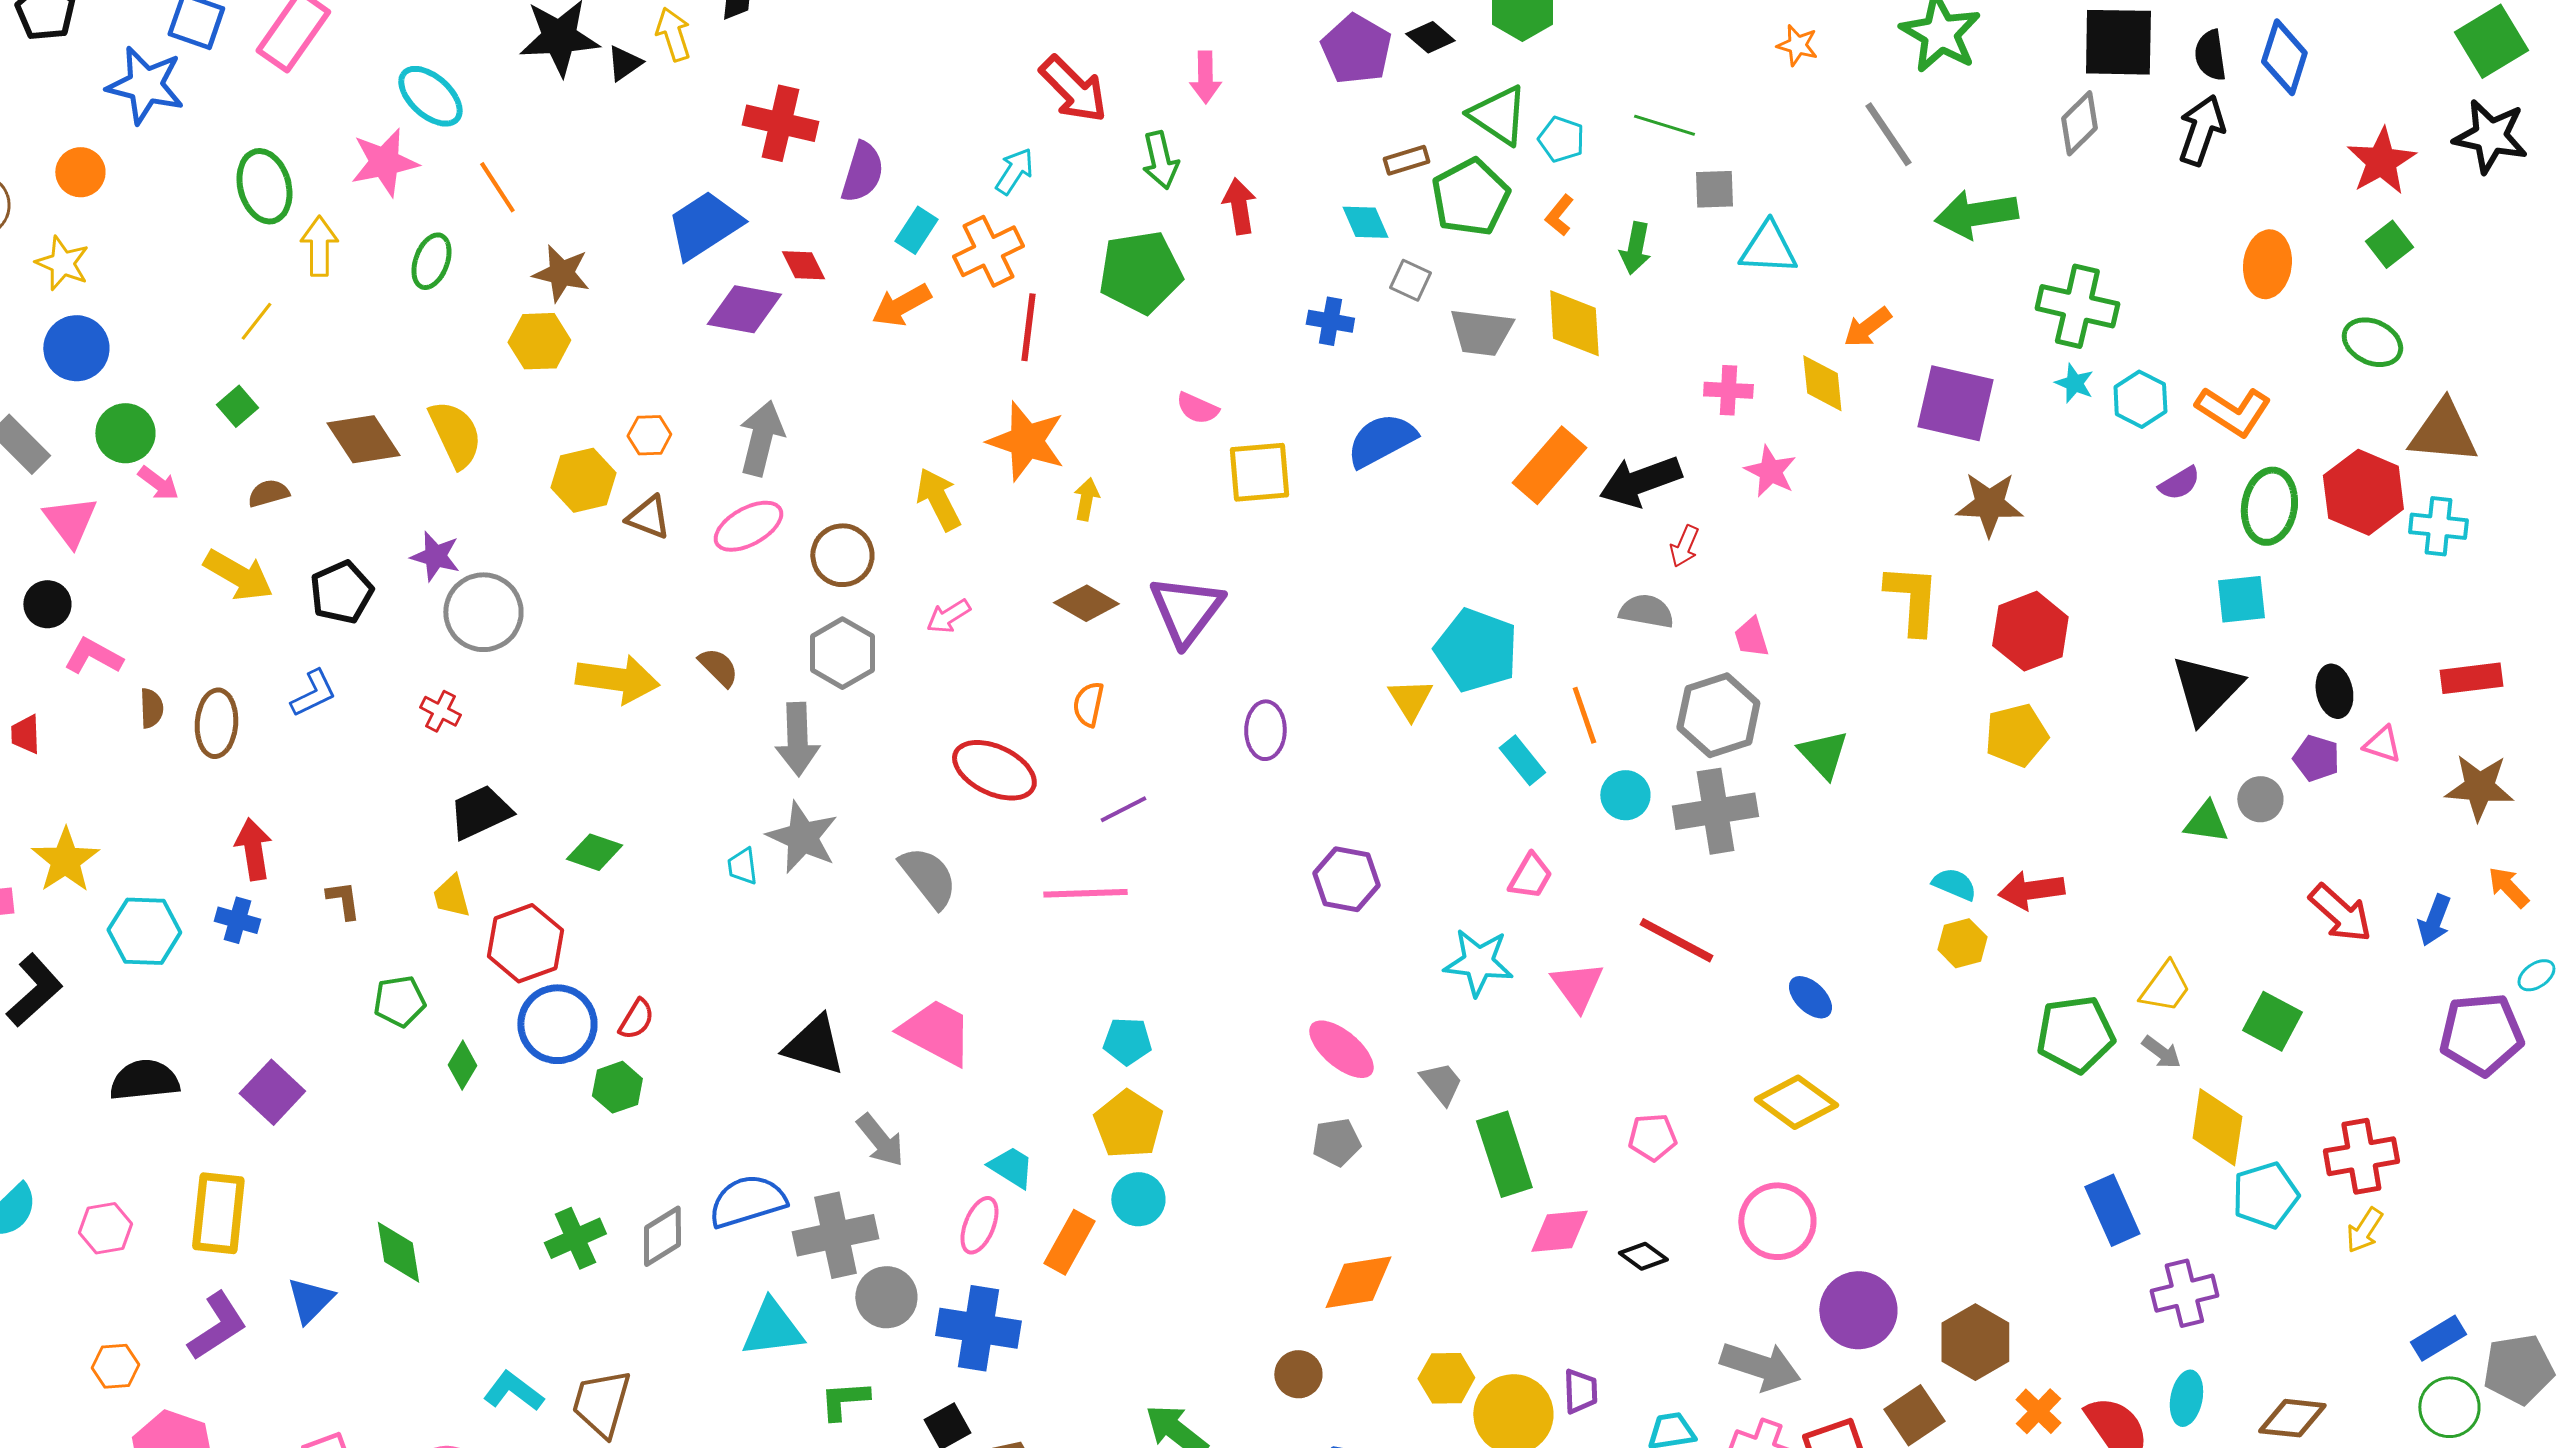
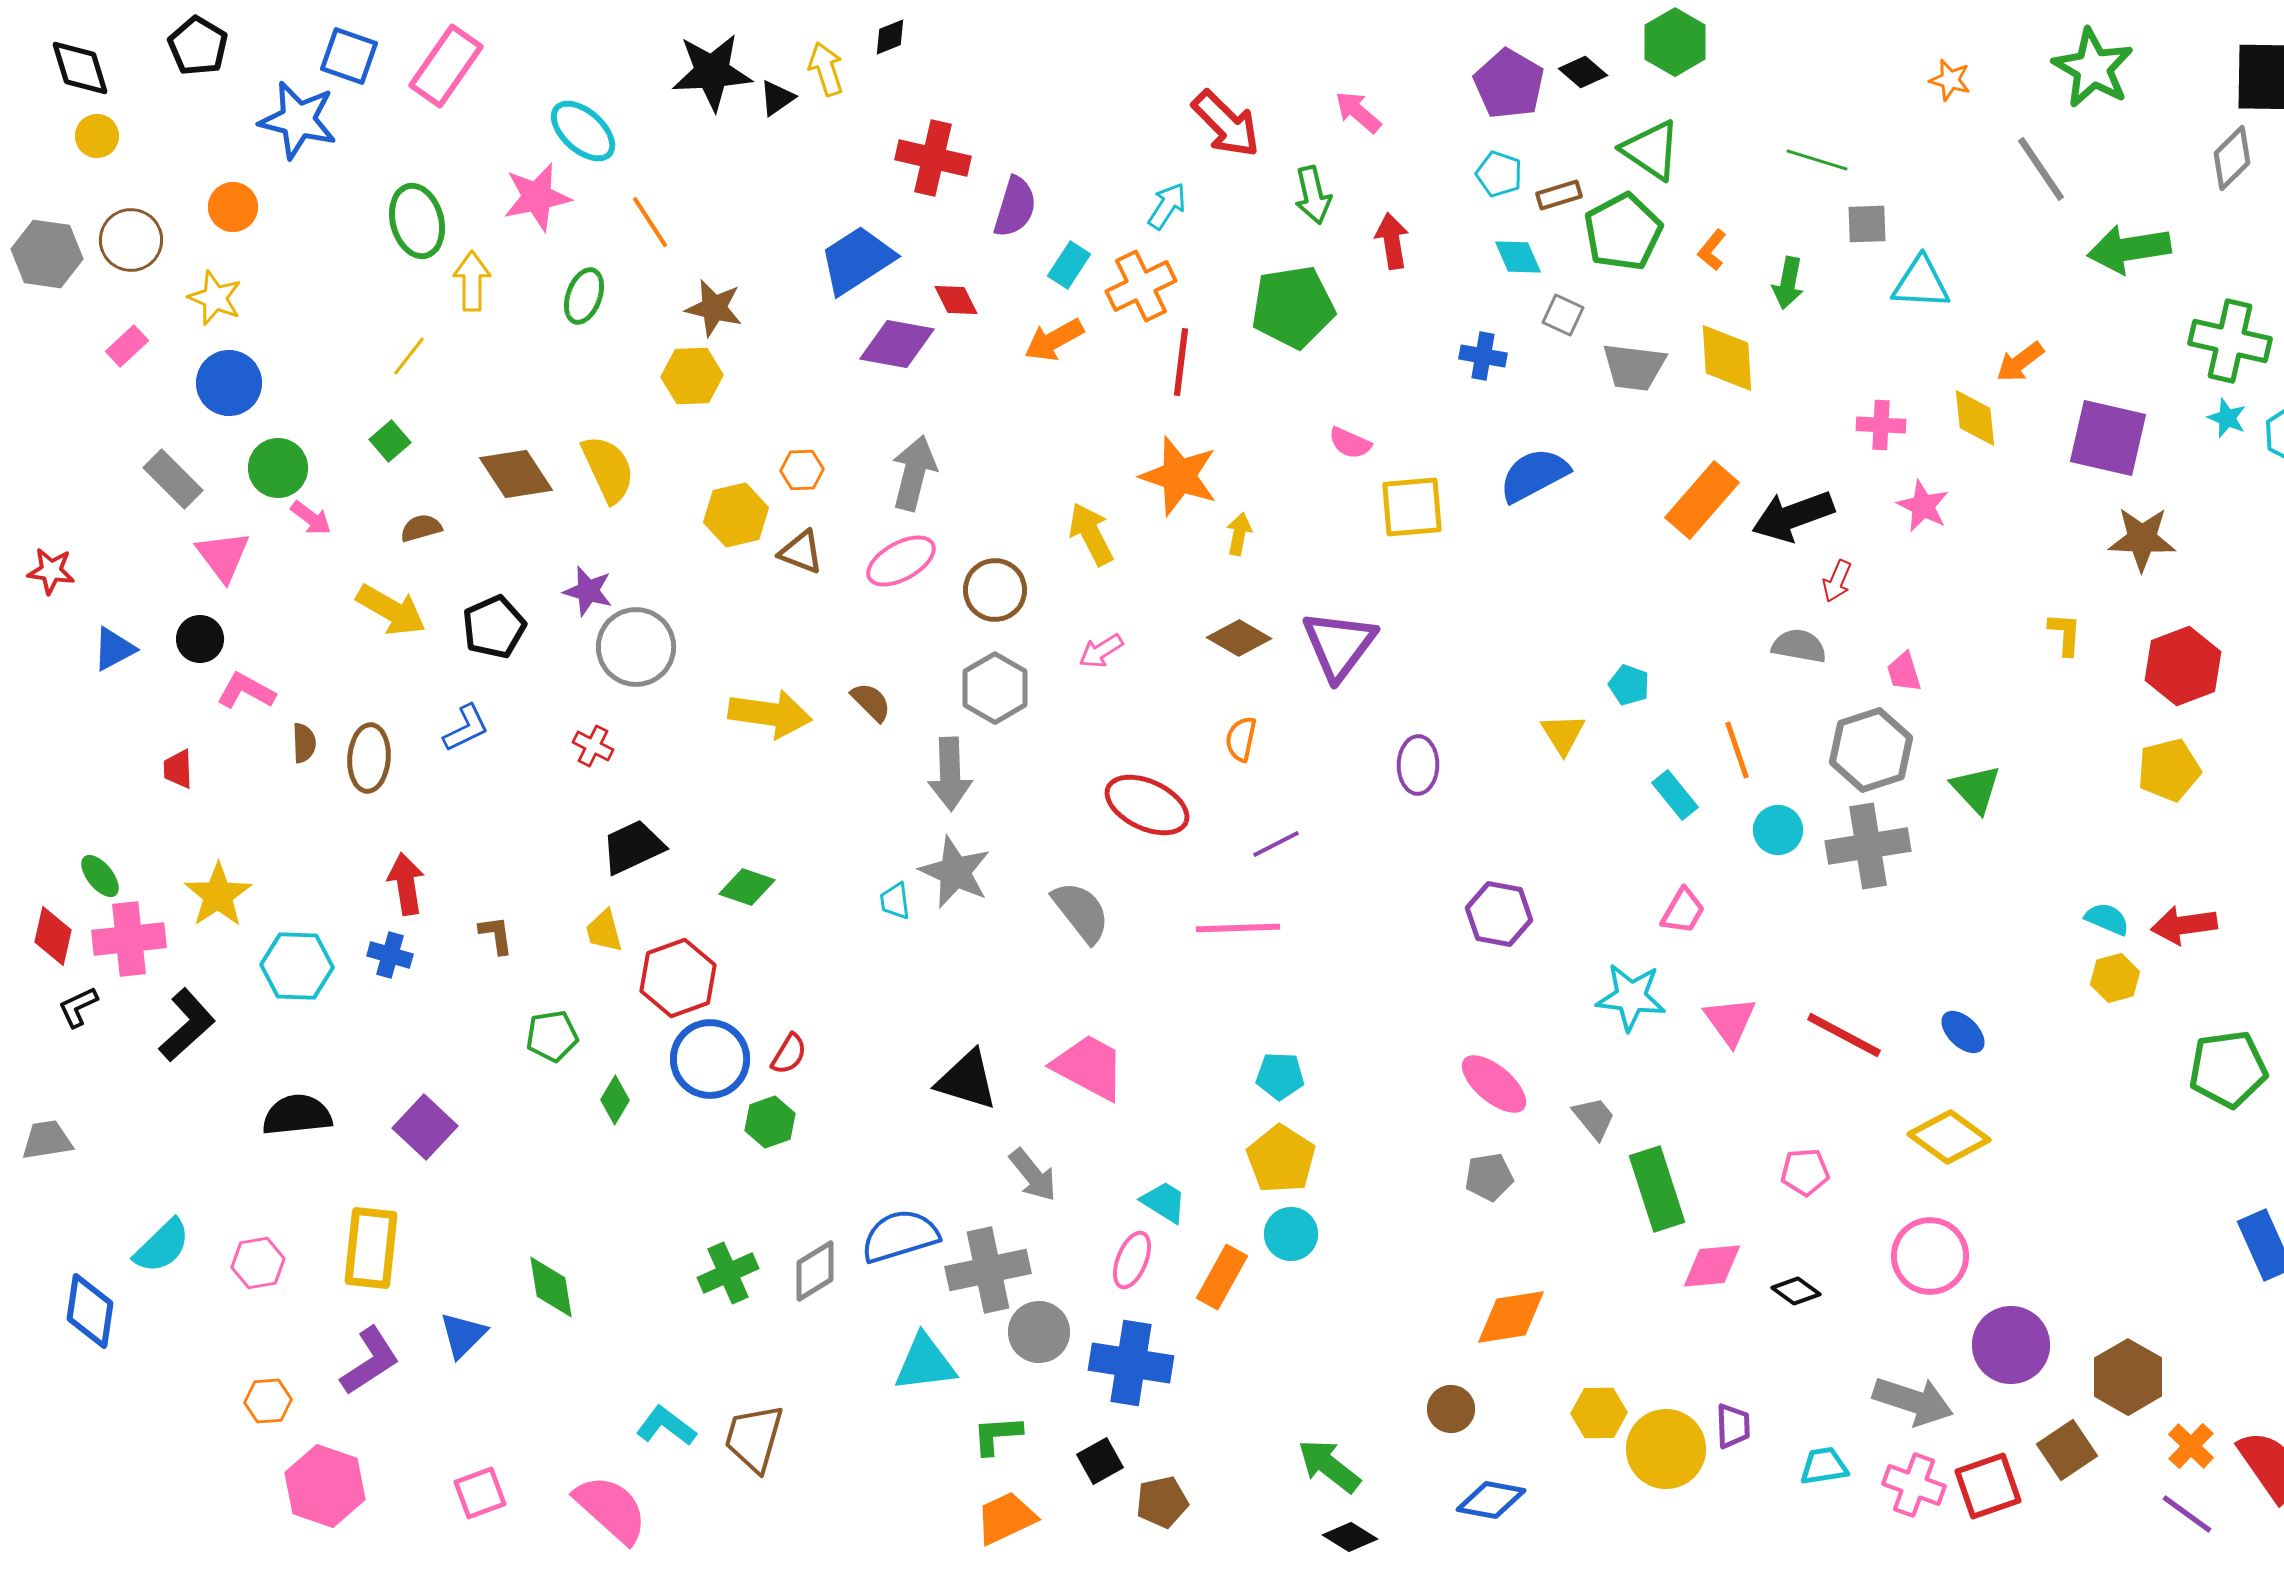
pink arrow: (1205, 77) -> (1358, 112), turned 132
cyan pentagon: (1561, 139) -> (1499, 174), moved
yellow L-shape: (1912, 599) -> (2065, 634), size x0.6
cyan pentagon: (1476, 650) -> (1629, 685), size x0.5
red line: (1676, 940) -> (1844, 1035), moved

